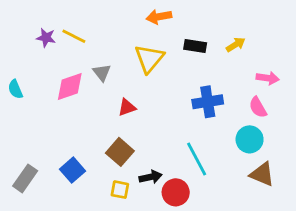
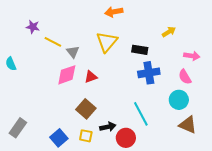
yellow line: (74, 36) -> (53, 42), moved
black rectangle: (195, 46) -> (140, 50), moved
pink diamond: (70, 86) -> (67, 75), moved
blue square: (72, 170) -> (59, 138), moved

